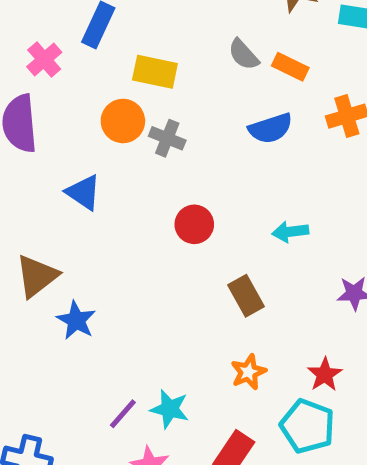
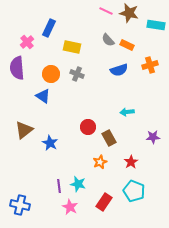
orange circle: (123, 121) -> (51, 74), moved
red circle: (194, 224) -> (88, 127), moved
blue star: (76, 320) -> (50, 143), moved
orange star: (248, 372) -> (100, 162), moved
red star: (325, 374) -> (131, 162), moved
purple line: (123, 414) -> (59, 186), turned -48

